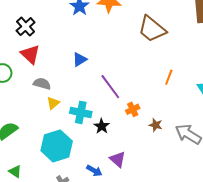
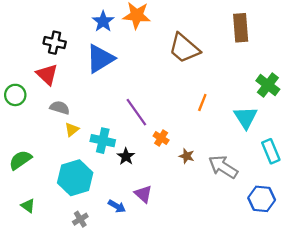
black cross: (26, 27) -> (55, 43), moved, turned -36
blue triangle: (80, 59) -> (100, 59), moved, size x1.8
orange cross: (133, 109) -> (161, 138), turned -32

